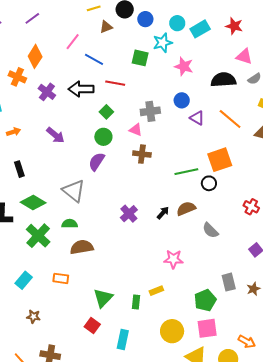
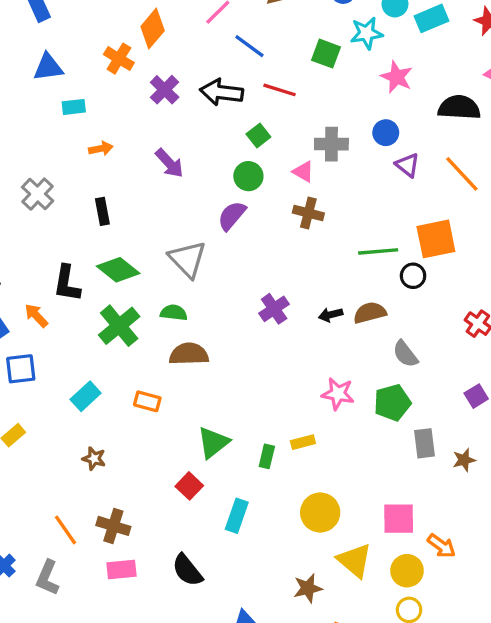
black arrow: (163, 213) -> (331, 315), turned -152
green pentagon: (205, 300) -> (392, 403), moved
pink square: (207, 328) -> (399, 519), moved

